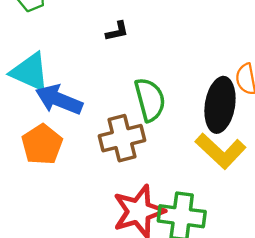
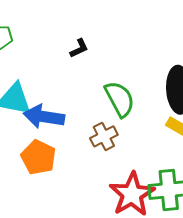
brown cross: (122, 138) -> (104, 136), size x0.7

